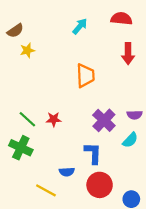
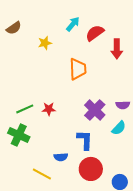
red semicircle: (121, 19) -> (95, 33), moved, turned -42
yellow star: (27, 50) -> (45, 43), moved
green line: (27, 119) -> (25, 109), turned -66

